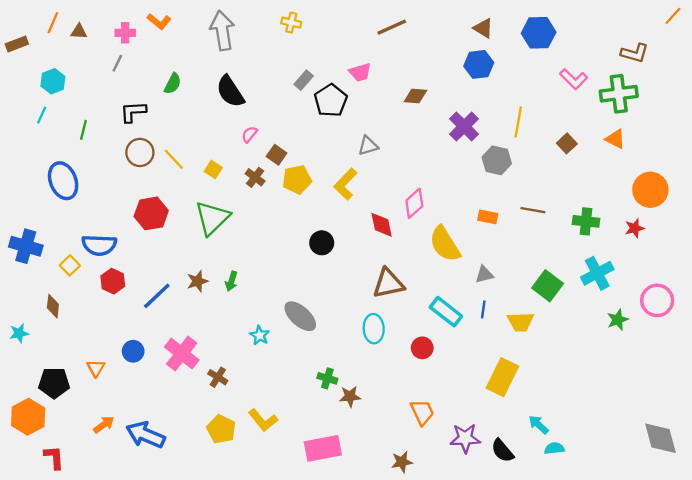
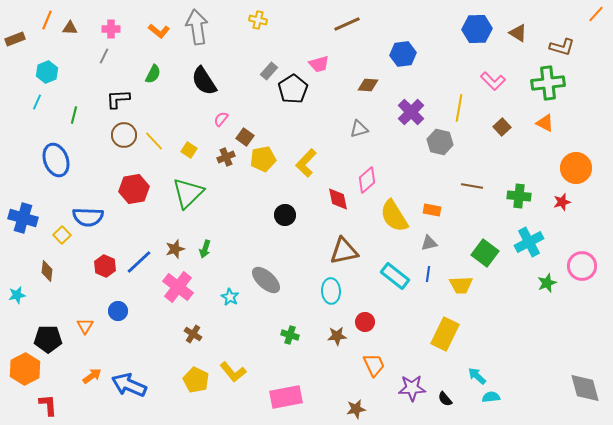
orange L-shape: (159, 21) -> (159, 31), moved
brown triangle: (483, 28) -> (518, 33), moved
blue hexagon: (479, 64) -> (403, 54), moved
pink L-shape: (574, 79) -> (493, 81), moved
gray triangle: (368, 146) -> (359, 129), moved
brown cross: (255, 177) -> (226, 157), turned 30
orange rectangle: (488, 217) -> (432, 210), moved
red hexagon: (113, 281) -> (105, 266), moved
red circle: (422, 348) -> (365, 322), moved
pink cross: (182, 354) -> (178, 287), moved
brown star: (350, 396) -> (337, 336), moved
black semicircle: (502, 451) -> (445, 399), size x0.7

